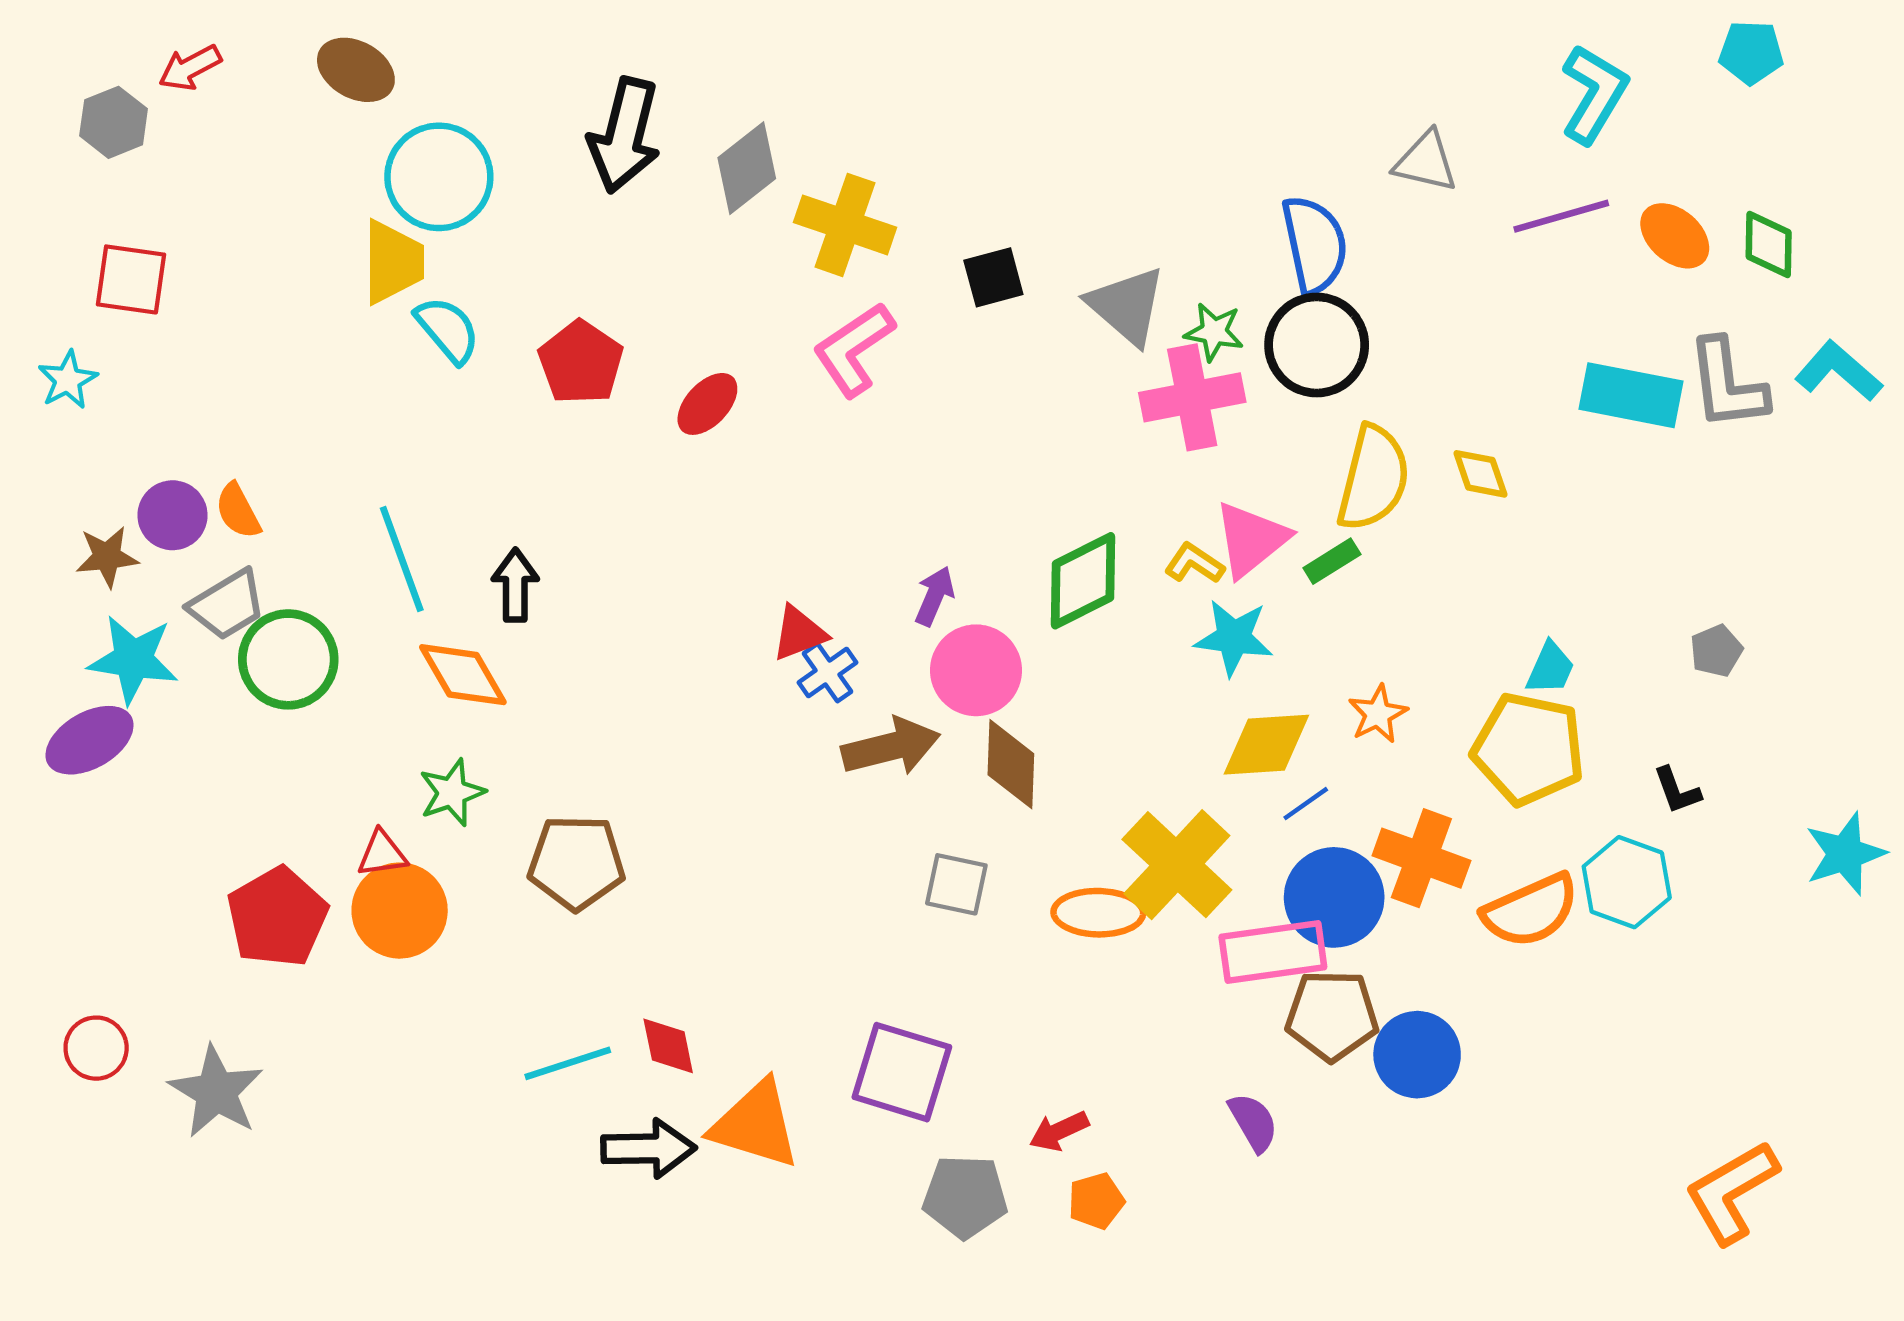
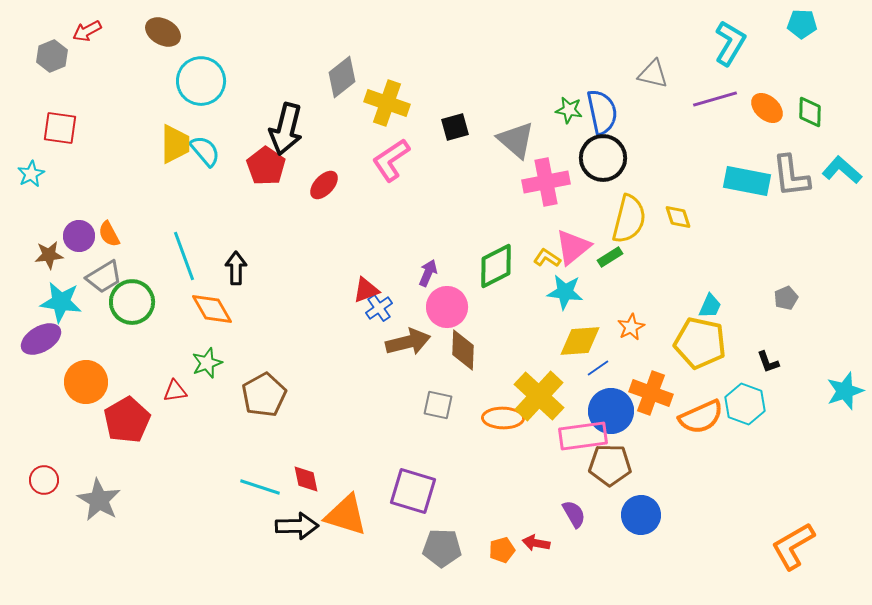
black arrow: (624, 135) -> (286, 129), moved
yellow trapezoid: (393, 262) -> (175, 144), moved
green star: (1214, 332) -> (569, 110), moved
brown pentagon: (576, 862) -> (264, 395), turned -30
orange circle: (400, 911) -> (86, 382), moved
blue circle: (1417, 1055) -> (641, 515), moved
cyan line: (568, 1063) -> (260, 487), turned 36
red arrow: (1059, 1131) -> (536, 543), moved, turned 36

